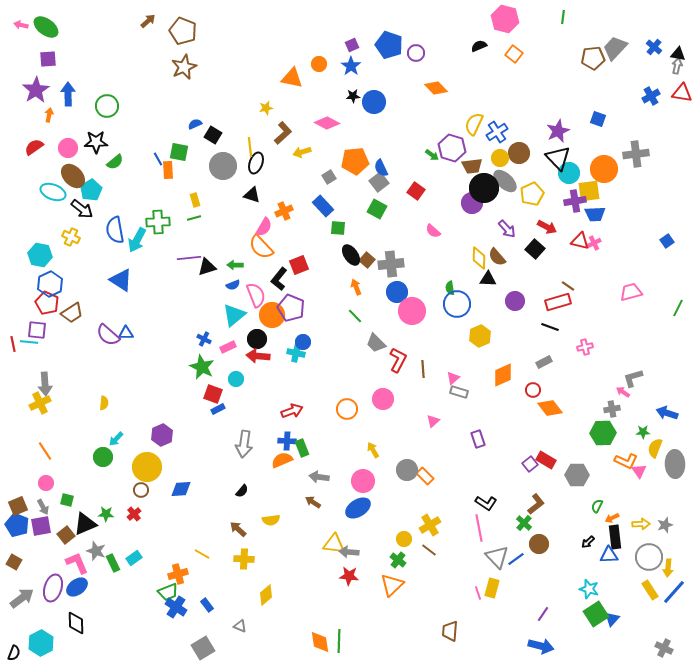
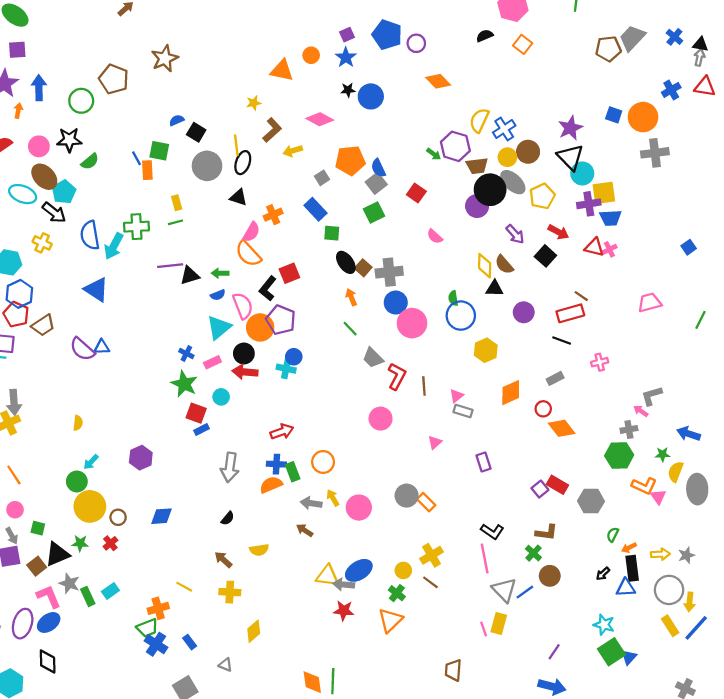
brown pentagon: (183, 31) -> (114, 79), moved
orange circle: (604, 169) -> (643, 117), moved
green square: (377, 209) -> (374, 213), turned 36
orange circle: (347, 409) -> (323, 462), moved
yellow arrow: (373, 450) -> (333, 498), moved
yellow circle: (147, 467) -> (90, 506), moved
brown L-shape: (536, 504) -> (546, 532), turned 45
blue ellipse: (358, 508) -> (359, 570), moved

